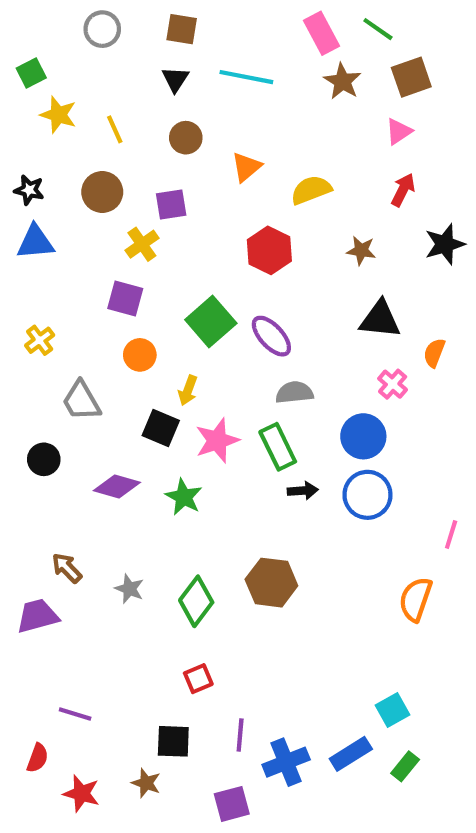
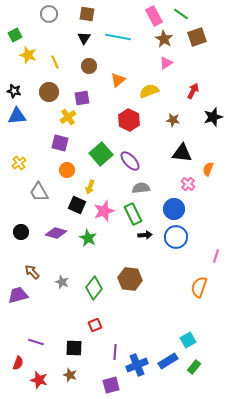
pink triangle: (399, 131) -> (166, 63), moved
black circle: (44, 459) -> (21, 232), moved
black square: (173, 741) -> (74, 348), moved

